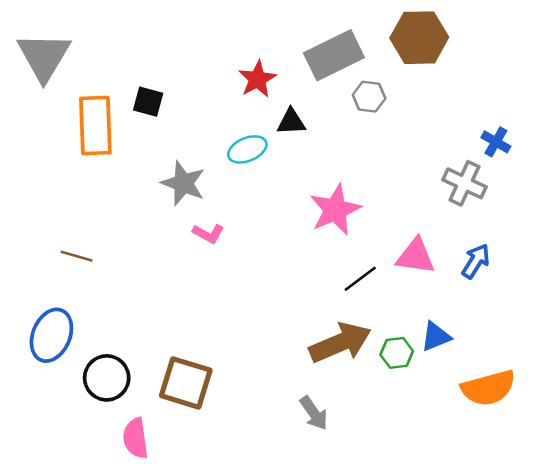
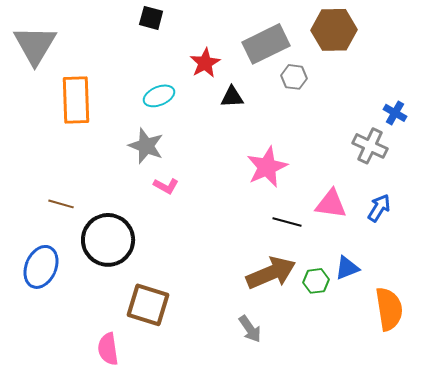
black square: (148, 102) -> (151, 18), moved
cyan ellipse: (247, 149) -> (159, 96), moved
black line: (360, 279) -> (287, 222), turned 52
black circle: (107, 378) -> (108, 240), moved, size x1.4
orange semicircle: (488, 388) -> (389, 309), turned -84

